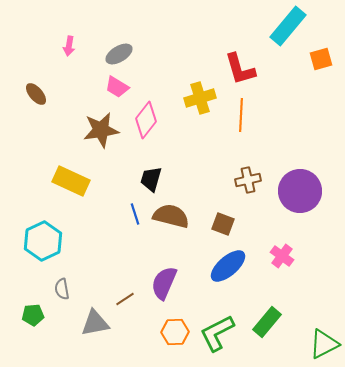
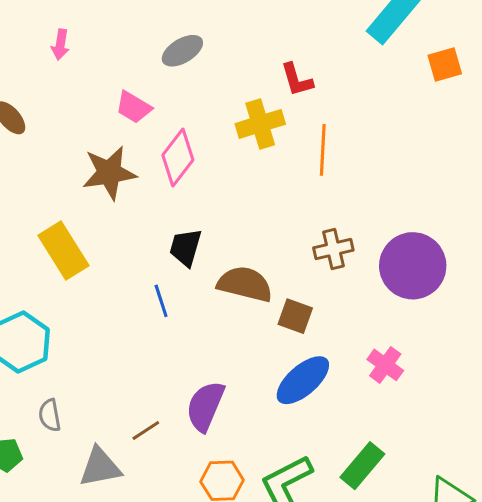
gray ellipse: (119, 54) -> (182, 51), moved
red L-shape: (240, 69) -> (297, 80), moved, size x0.7
yellow rectangle: (71, 181) -> (63, 251), turned 33
brown semicircle: (171, 216) -> (245, 284), moved

